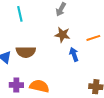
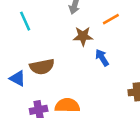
orange line: (93, 38) -> (111, 19), moved

